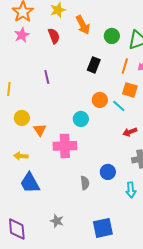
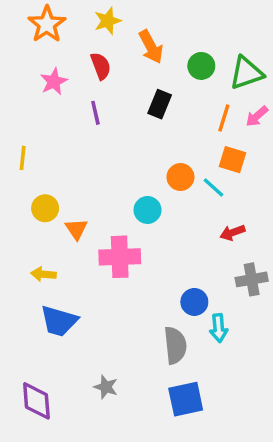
pink star: (22, 35) -> (54, 82), moved
black rectangle: (94, 65) -> (160, 104), moved
purple line: (47, 77) -> (95, 113), moved
blue trapezoid: (30, 183) -> (59, 321), turned -45
gray semicircle: (85, 183) -> (175, 345), moved, size x1.5
cyan arrow: (131, 190) -> (219, 328), moved

